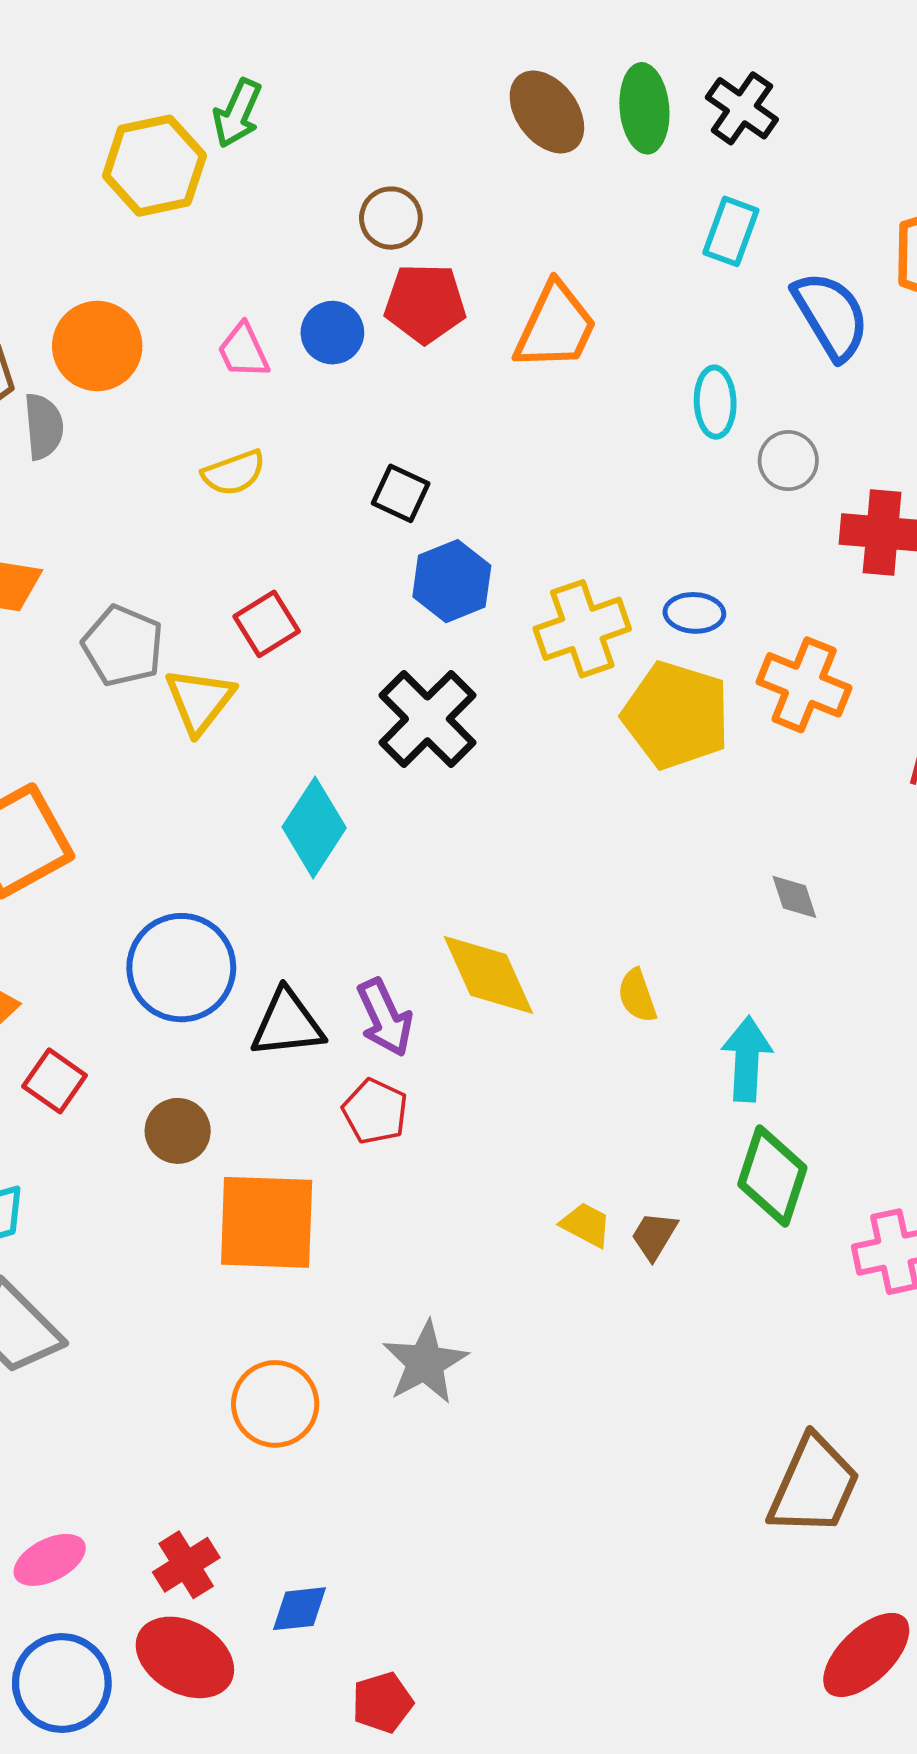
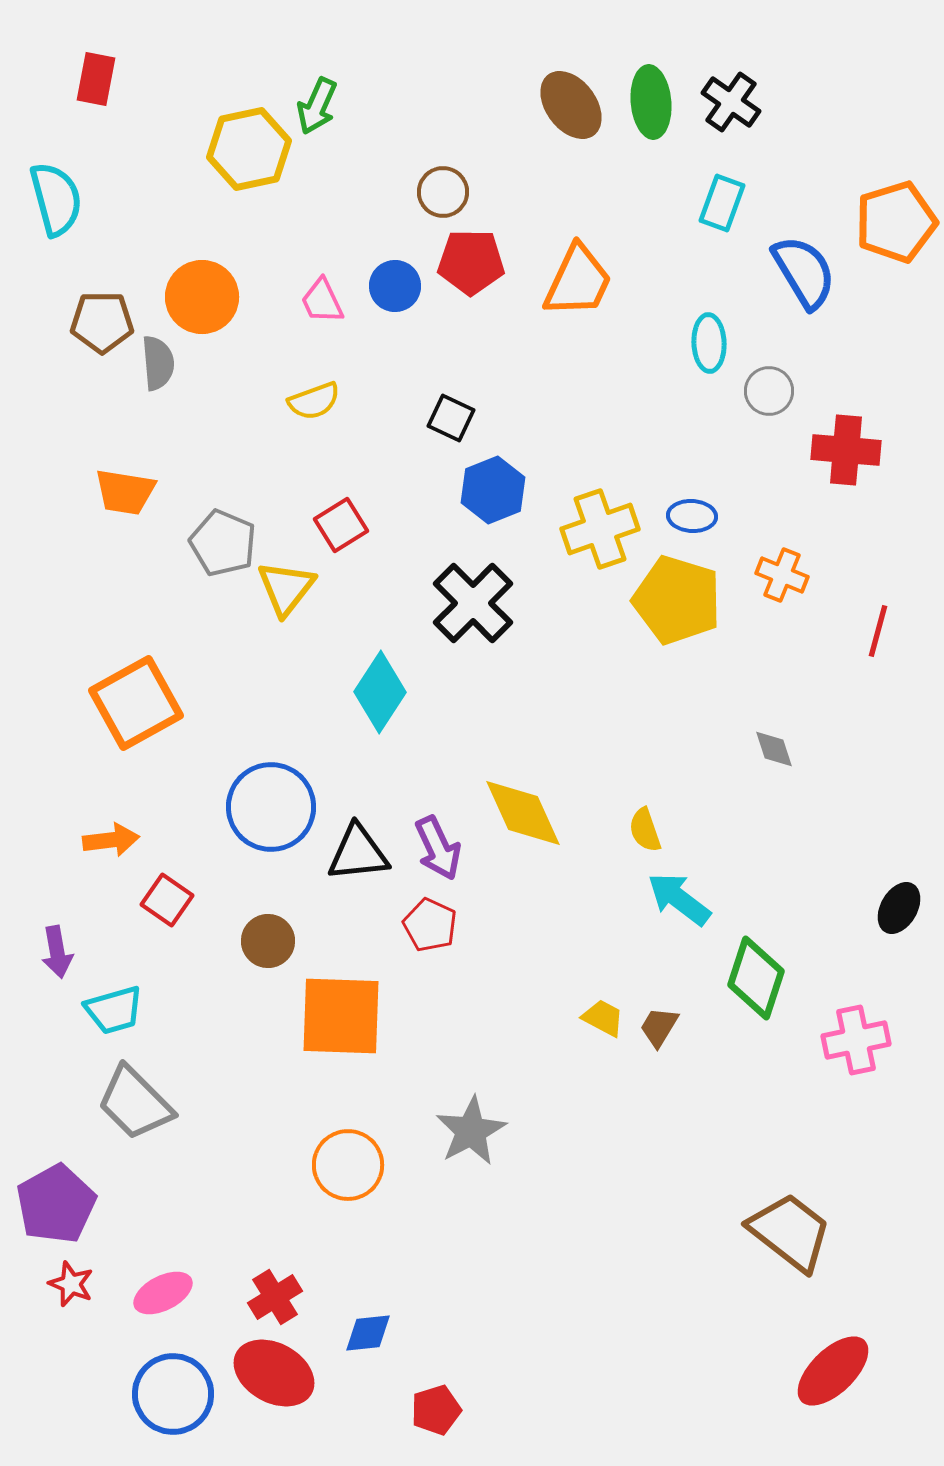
orange cross: (804, 685) -> (782, 575), size x0.7
cyan arrow: (747, 1059) -> (679, 899), moved, turned -56
brown trapezoid: (814, 1486) -> (790, 1232), turned -76

